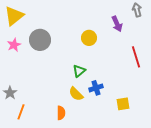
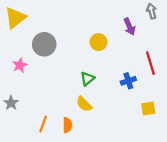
pink star: (14, 45) -> (20, 65), moved
blue cross: (96, 88) -> (128, 81), moved
yellow square: (123, 104) -> (148, 109), moved
orange line: (21, 112) -> (43, 124), moved

